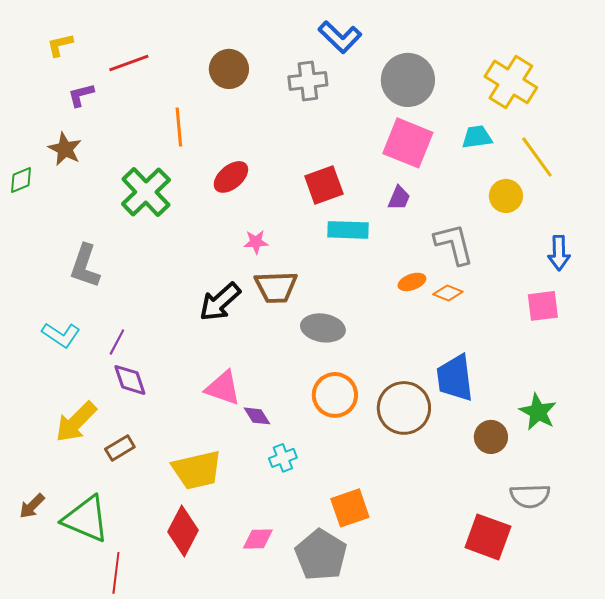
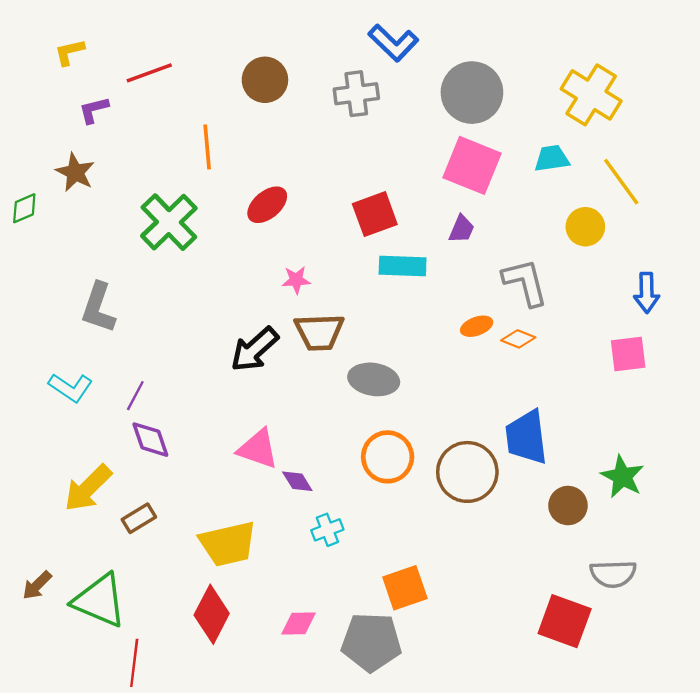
gray pentagon: (321, 555) -> (371, 642), turned -30

